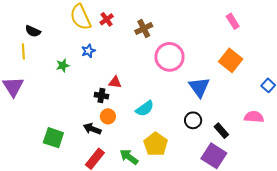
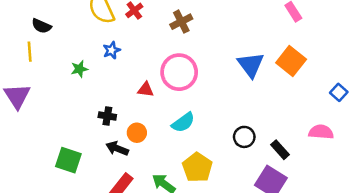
pink circle: (169, 57) -> (179, 72), moved
blue triangle: (199, 87) -> (251, 65), moved
black cross: (101, 96) -> (107, 116), moved

